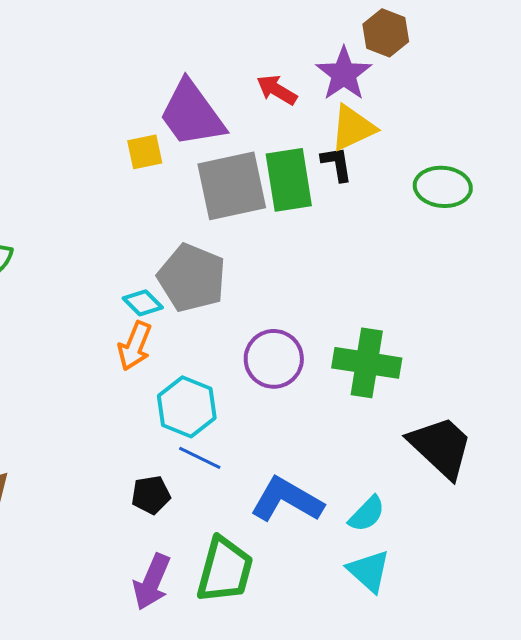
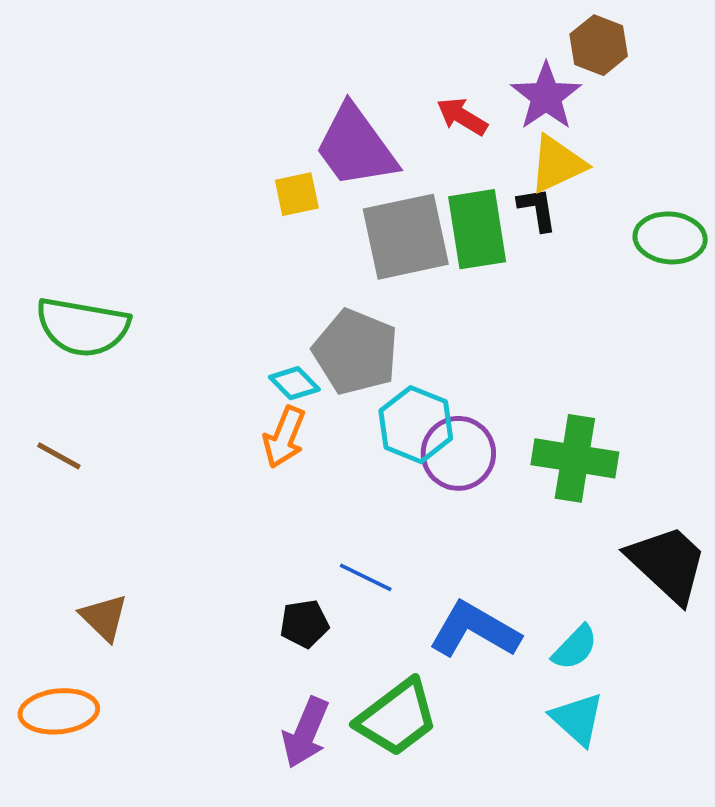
cyan hexagon: (187, 407) -> (416, 425), moved
green trapezoid: (225, 570) -> (397, 718), turned 38

